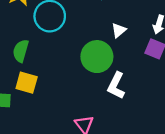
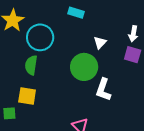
green semicircle: (21, 51) -> (31, 65), moved

